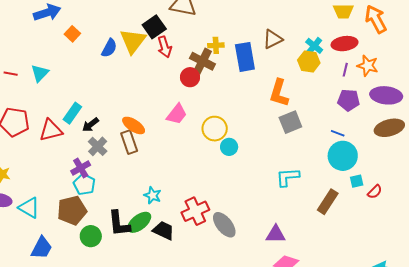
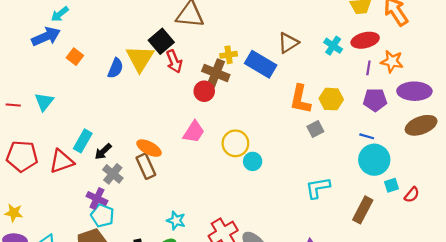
blue rectangle: (245, 57) -> (261, 64), turned -44
yellow hexagon: (309, 61) -> (331, 99), moved
gray square: (290, 122) -> (315, 129), size x0.7
purple cross: (81, 168) -> (97, 199), turned -30

